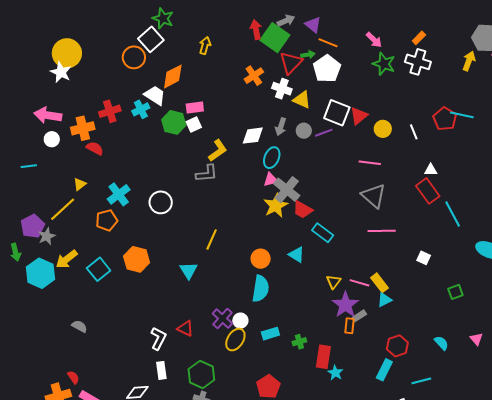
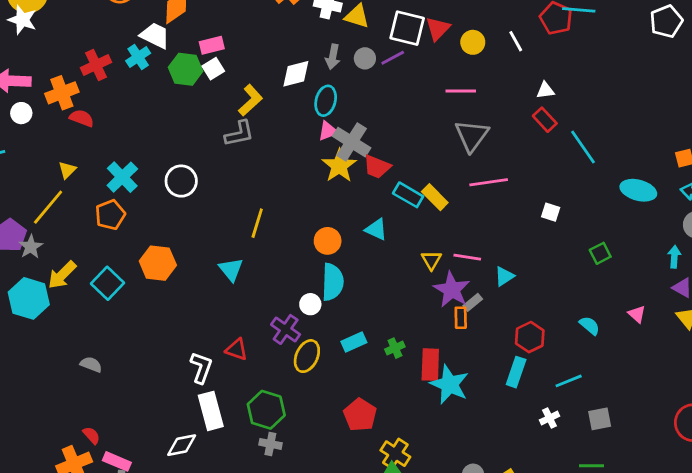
red rectangle: (428, 191) -> (545, 120), size x0.7
gray triangle: (374, 196) -> (472, 136), turned 32
yellow rectangle: (380, 283) -> (435, 197), moved
white circle: (240, 321) -> (310, 304), moved
white rectangle: (161, 370) -> (211, 411), size x1.5
cyan star: (335, 373) -> (449, 384), size x1.8

